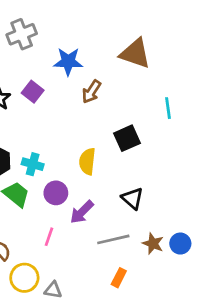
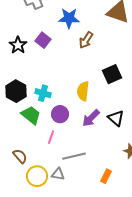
purple arrow: (82, 212) -> (91, 118), moved
pink line: (49, 237) -> (51, 137), moved
gray line: (113, 239) -> (74, 156), moved
gray triangle: (53, 290) -> (58, 174), moved

